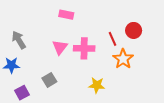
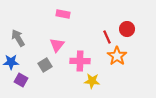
pink cross: (84, 48) -> (80, 61), moved
gray square: (49, 80) -> (45, 65), moved
purple square: (22, 93) -> (21, 80), moved, turned -32

